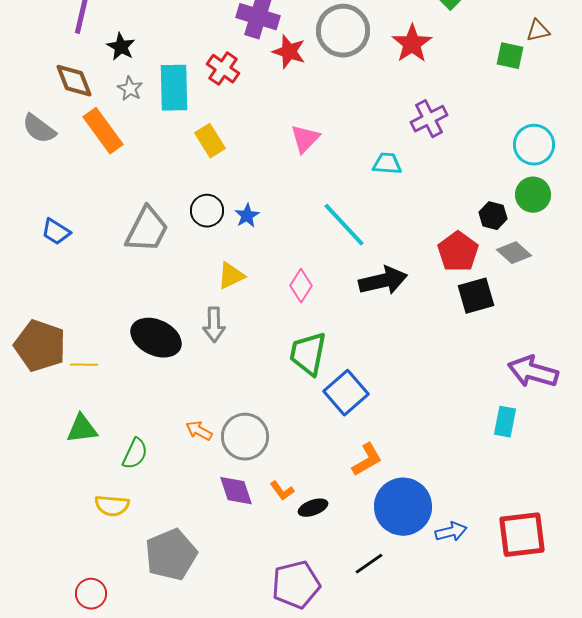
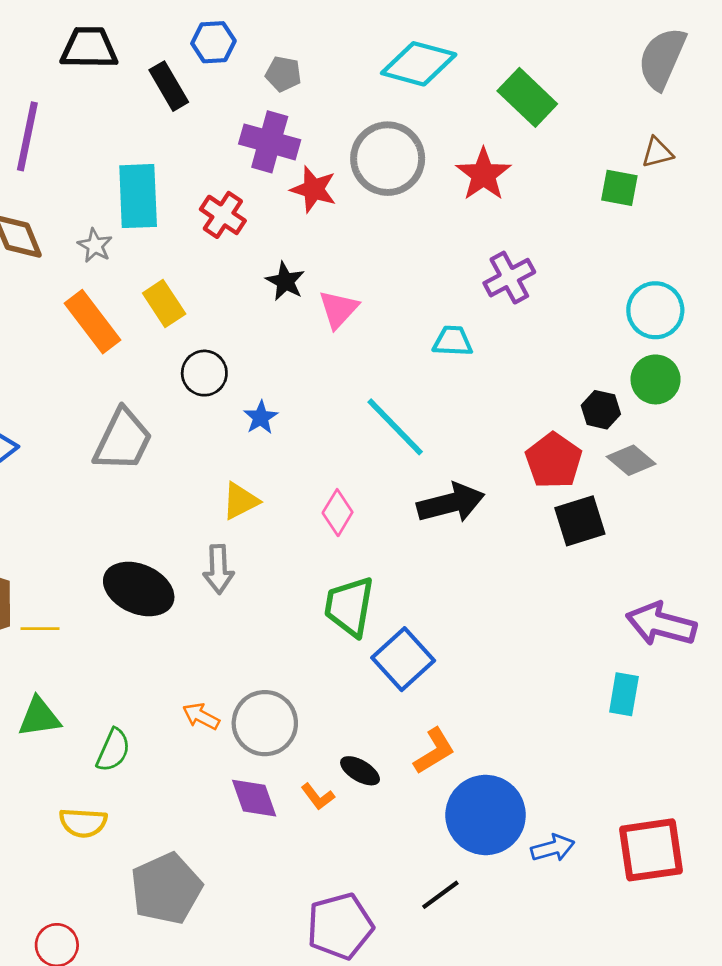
black star: (121, 47) -> (285, 281), moved
cyan rectangle: (174, 88) -> (138, 196), moved
orange rectangle: (103, 131) -> (92, 322), moved
yellow rectangle: (210, 141) -> (164, 303), moved
black circle: (207, 211) -> (204, 373), moved
black ellipse: (313, 508) -> (360, 771), moved, turned 52

